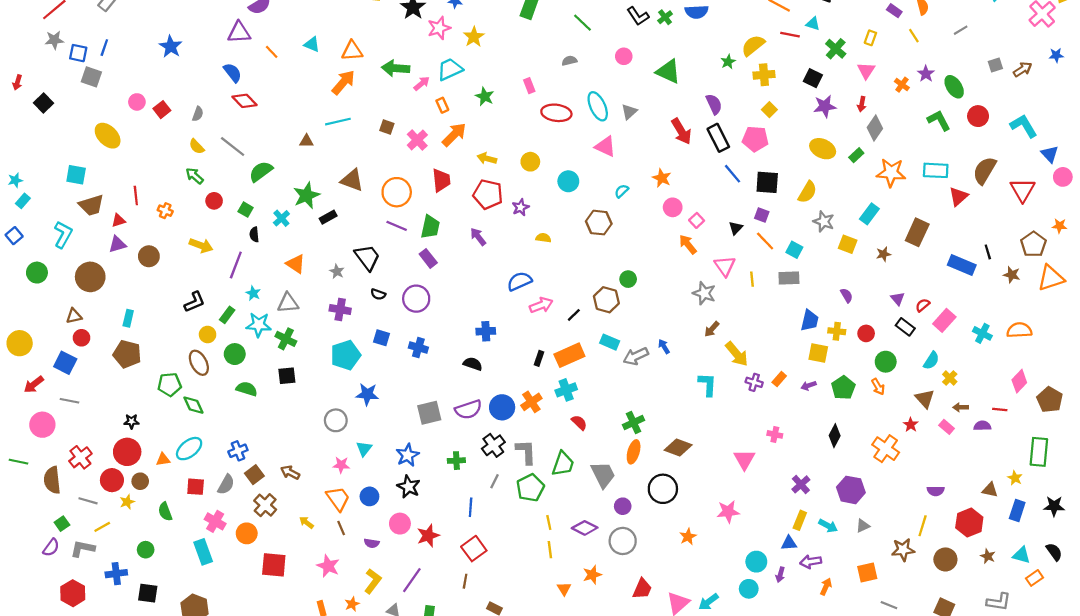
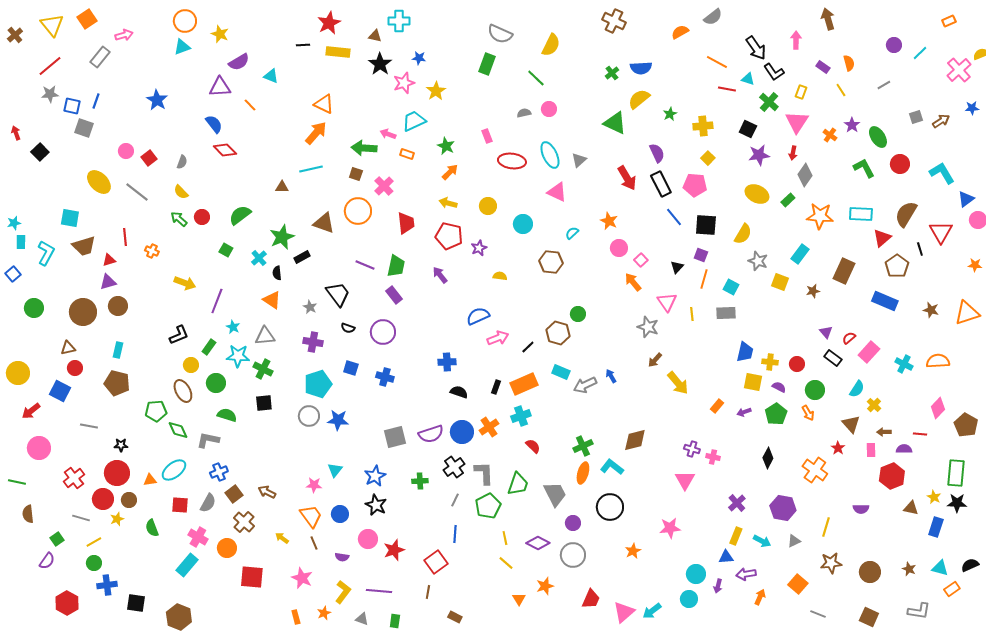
black L-shape: (638, 16) -> (774, 72), moved
cyan triangle: (312, 44) -> (271, 76), moved
yellow semicircle: (753, 45) -> (639, 99), moved
orange triangle: (352, 51) -> (324, 104), turned 30
pink circle: (624, 56) -> (549, 109), moved
green arrow: (396, 68) -> (364, 148), moved
pink triangle: (866, 70) -> (797, 122), size x1.4
red arrow: (17, 82) -> (16, 133), turned 144
pink arrow: (422, 83) -> (388, 134), turned -119
orange rectangle: (442, 105) -> (407, 154), turned -48
orange arrow: (454, 135) -> (450, 172), moved, size x0.7
gray line: (233, 147) -> (137, 192), moved
blue triangle: (1050, 154) -> (966, 199), turned 36
orange circle: (397, 192) -> (358, 211), moved
cyan rectangle: (23, 201) -> (21, 242), turned -40
red circle: (214, 201) -> (202, 217), moved
cyan L-shape: (63, 235) -> (46, 253), moved
black semicircle: (254, 235) -> (277, 273), moved
orange line: (765, 241) -> (704, 279), turned 60
brown pentagon: (1033, 244) -> (897, 266), moved
black line: (988, 252) -> (920, 249), moved
brown circle: (149, 256) -> (118, 306), moved
purple semicircle: (847, 295) -> (779, 387), moved, turned -32
black semicircle: (473, 364) -> (459, 392), moved
purple cross: (754, 382) -> (692, 449), moved
cyan L-shape: (707, 384) -> (612, 467), moved, turned -55
gray line: (70, 401) -> (89, 426), moved
gray circle: (336, 420) -> (309, 416), moved
pink rectangle: (947, 427) -> (871, 450), turned 48
brown diamond: (678, 448) -> (635, 440), moved, turned -35
brown semicircle: (52, 480) -> (28, 514), moved, size x0.7
black star: (1054, 506) -> (957, 503), moved
blue line: (471, 507) -> (455, 534), moved
red hexagon: (969, 523) -> (892, 476), moved
yellow line: (923, 526) -> (826, 527), moved
gray L-shape: (83, 549) -> (208, 440), moved
green circle: (146, 550) -> (94, 563), moved
yellow line: (550, 550) -> (506, 563), turned -42
cyan rectangle: (203, 552) -> (187, 565), turned 60
black semicircle: (1054, 552) -> (970, 565), turned -78
orange square: (867, 572) -> (798, 584), turned -36
purple line: (412, 580) -> (379, 591), turned 60

